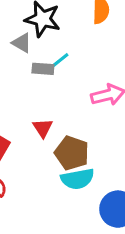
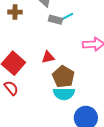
red triangle: (43, 128) -> (48, 57), turned 40

